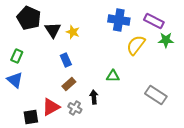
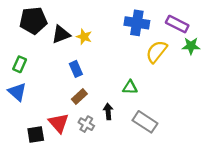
black pentagon: (29, 18) -> (33, 21), turned -30
black triangle: (53, 30) -> (61, 34), turned 42
gray rectangle: (156, 95) -> (145, 122), moved
red triangle: (51, 107) -> (59, 123), turned -42

